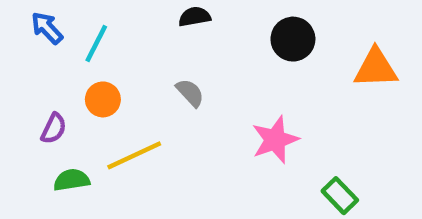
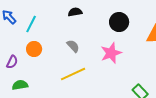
pink star: (275, 140) -> (111, 53), moved
yellow line: (134, 155) -> (73, 74), moved

